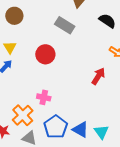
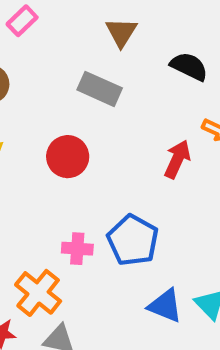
red arrow: (98, 76) -> (177, 159), moved
blue pentagon: (56, 127) -> (133, 240), moved

